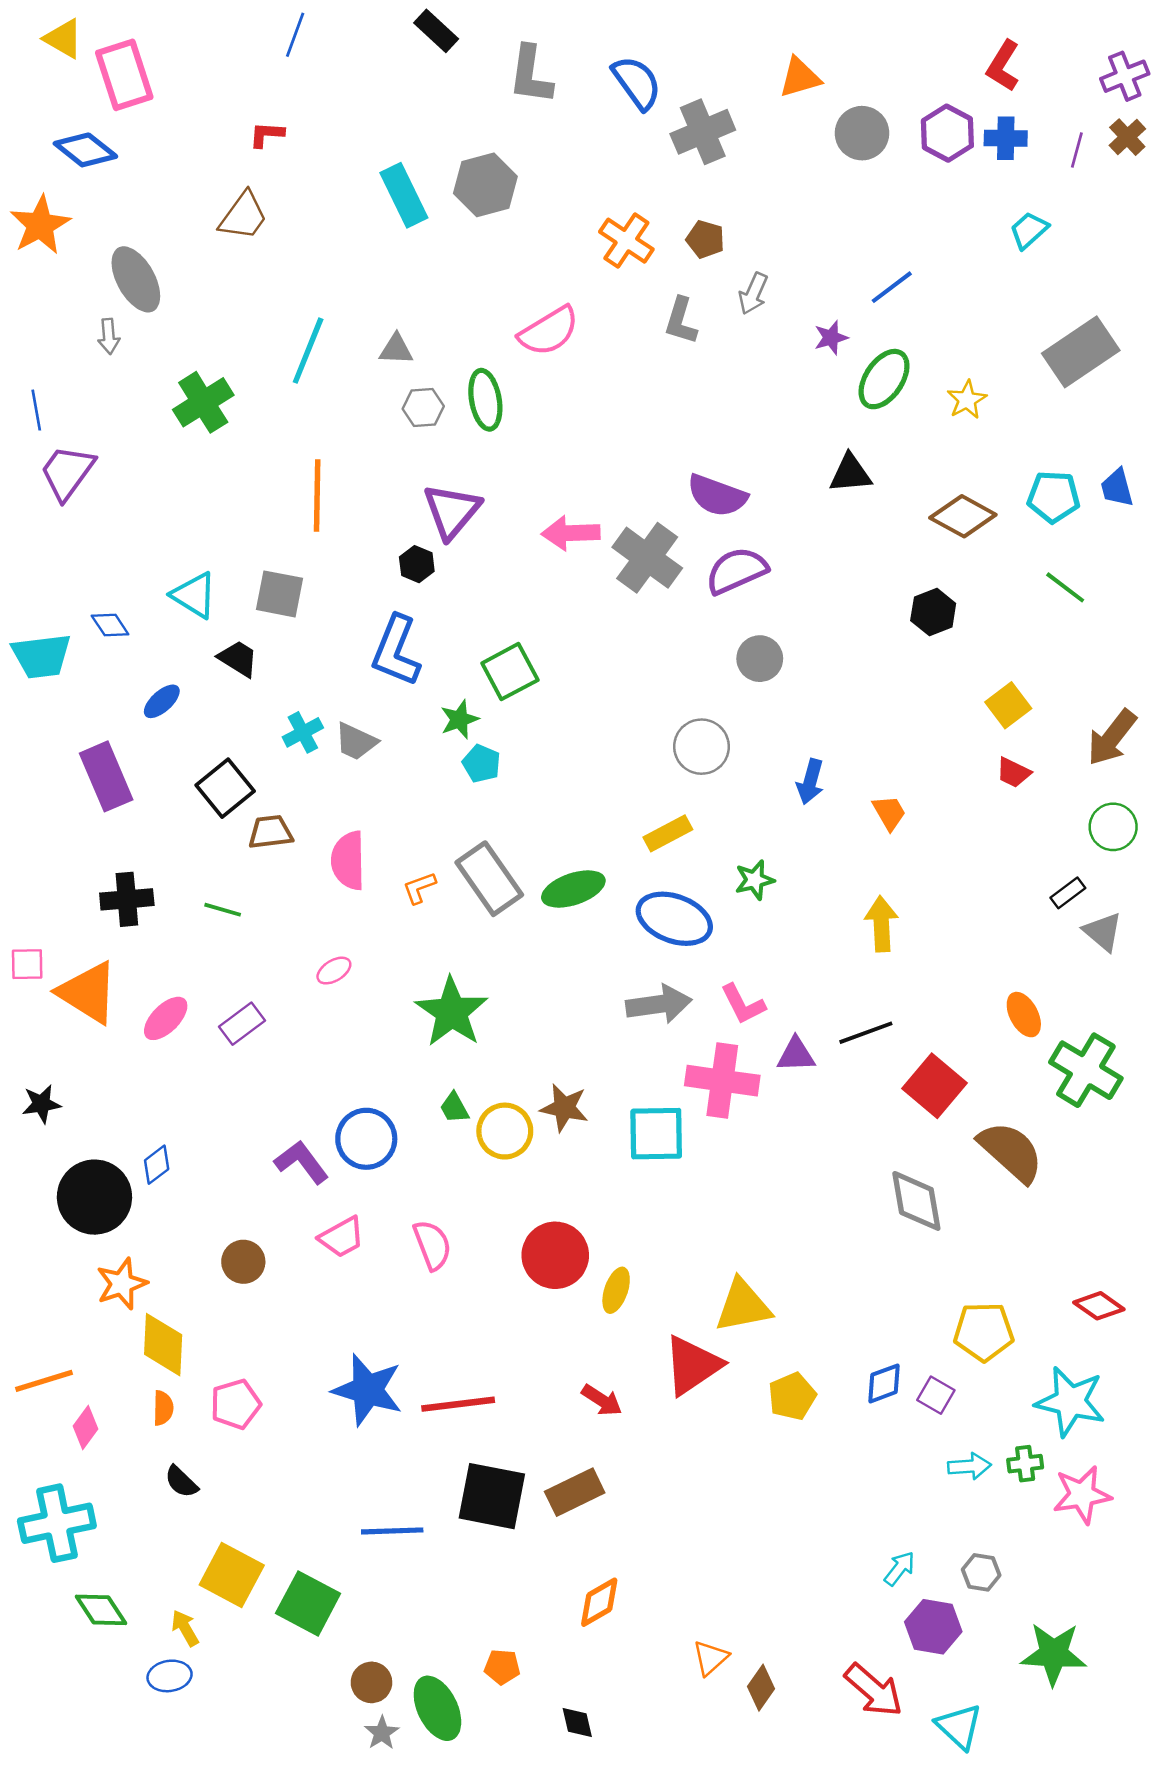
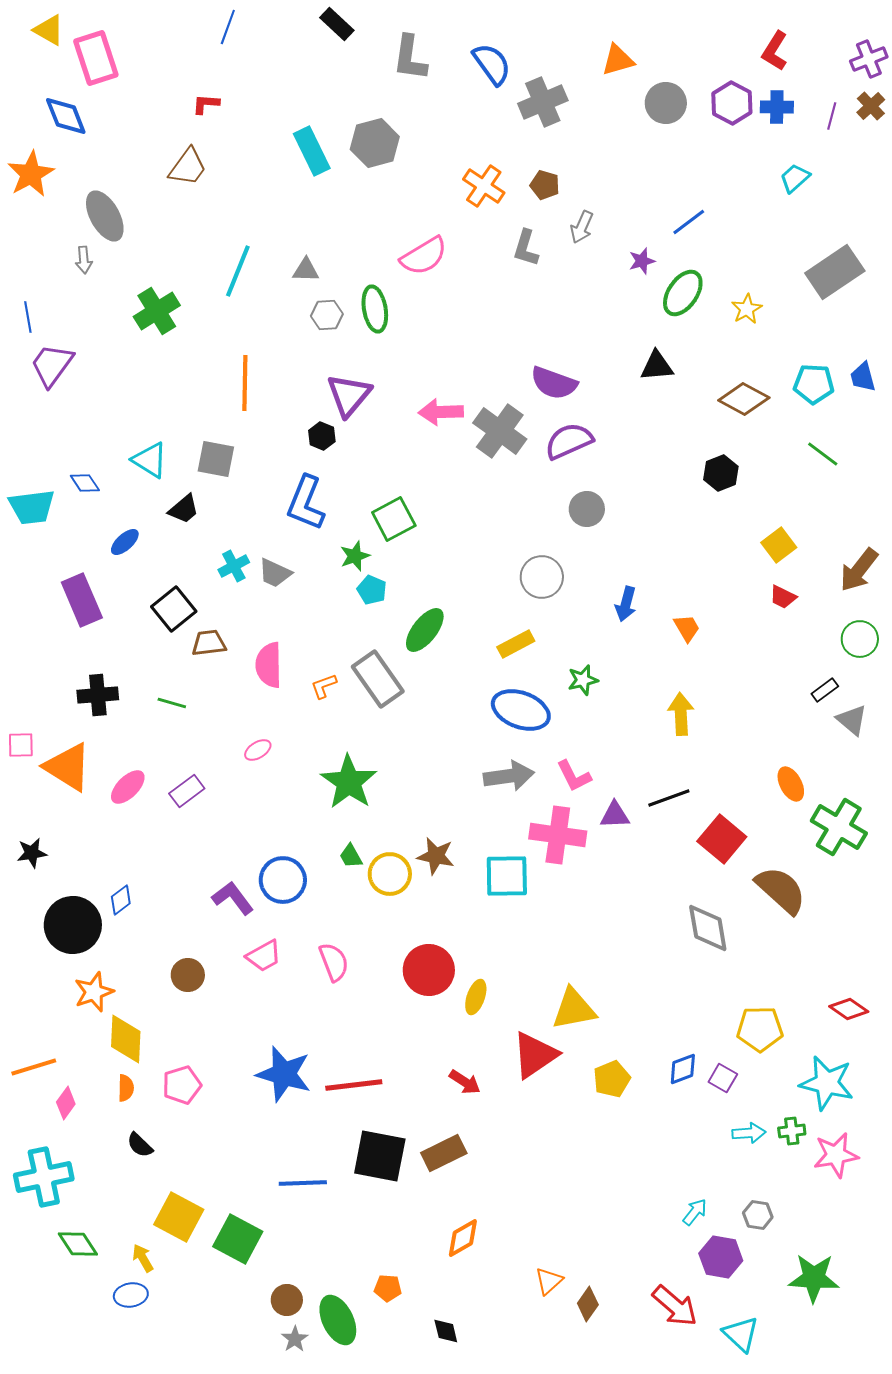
blue diamond: (85, 150) -> (66, 116), turned 30
black trapezoid: (238, 659) -> (184, 509), turned 108
green ellipse: (573, 889) -> (425, 630), moved, turned -33

